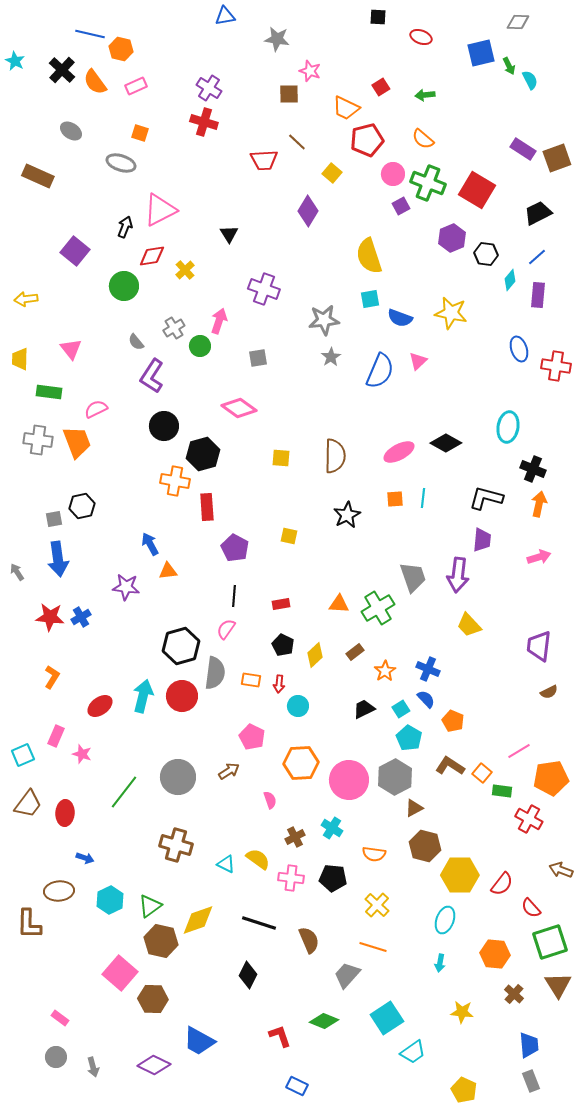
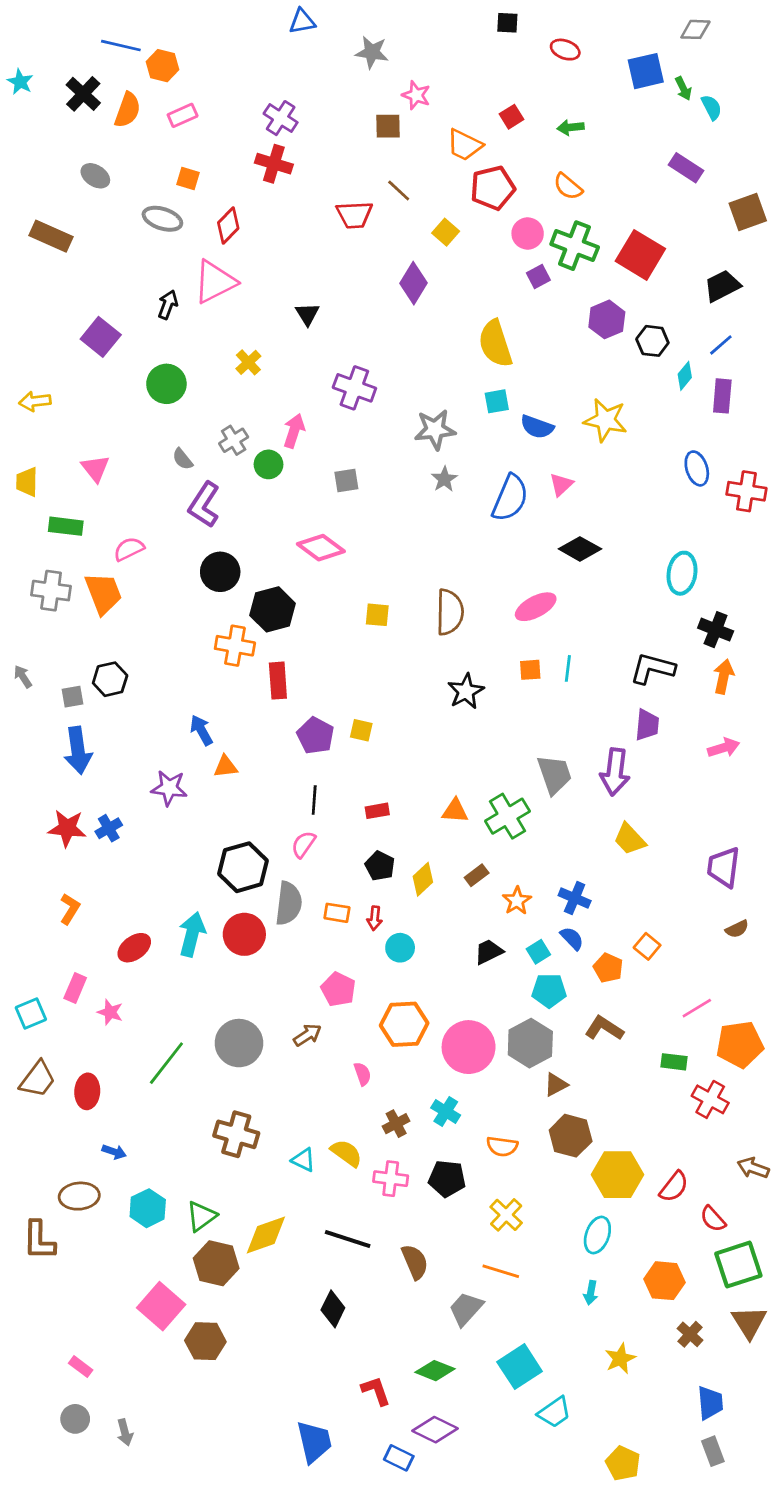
orange semicircle: (95, 82) -> (128, 110), turned -124
purple rectangle: (523, 149) -> (686, 168), moved
red diamond: (152, 256) -> (228, 225), moved, turned -36
black diamond: (446, 443) -> (580, 549), moved
yellow square: (289, 536) -> (361, 730), moved
gray arrow: (17, 572) -> (23, 677), moved
cyan pentagon: (409, 738) -> (549, 991), turned -30
orange square: (482, 773) -> (647, 946), moved
yellow star: (462, 1012) -> (620, 1359), turned -30
blue trapezoid: (199, 1041) -> (314, 1442), moved, turned -132
purple diamond: (154, 1065) -> (435, 1430), moved

